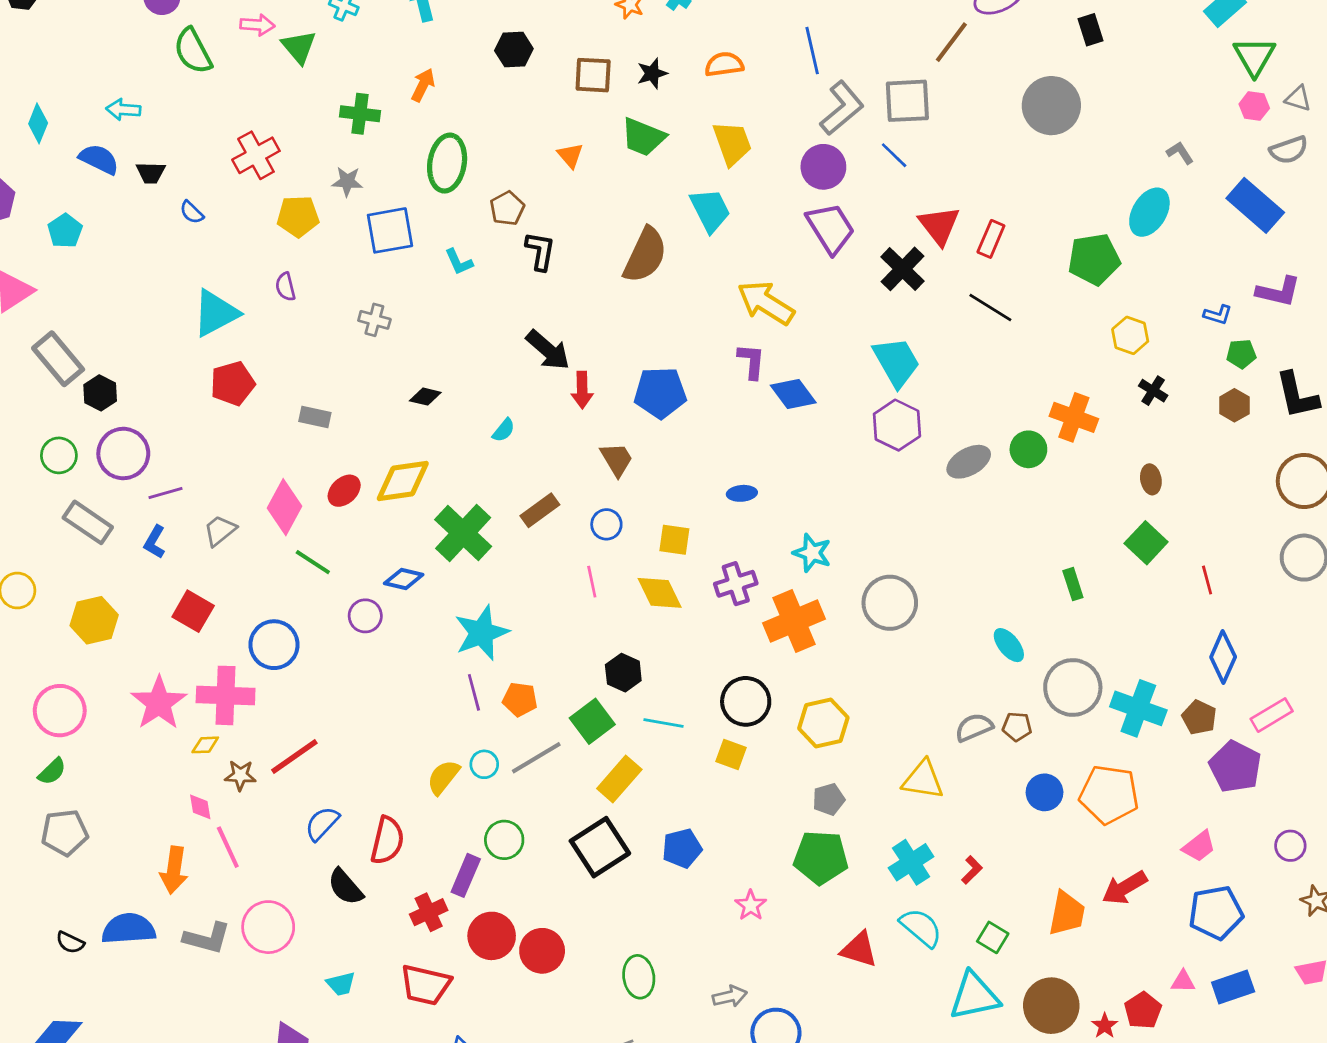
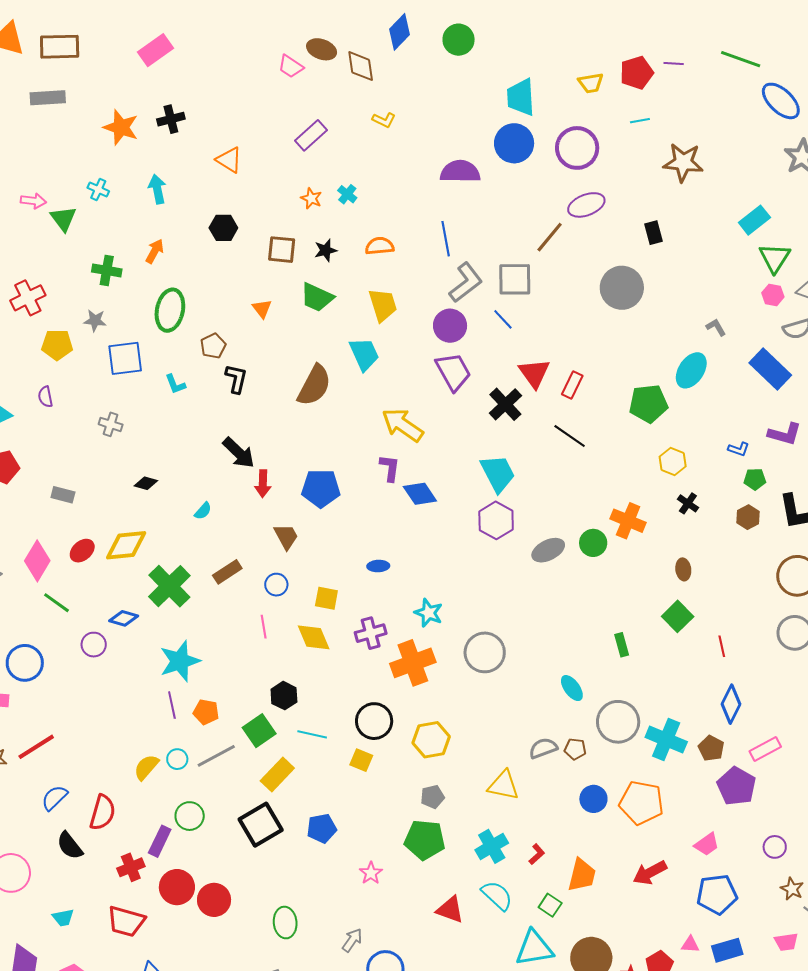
orange trapezoid: (1067, 913) -> (582, 875), moved
gray arrow: (730, 996) -> (352, 940), turned -45

